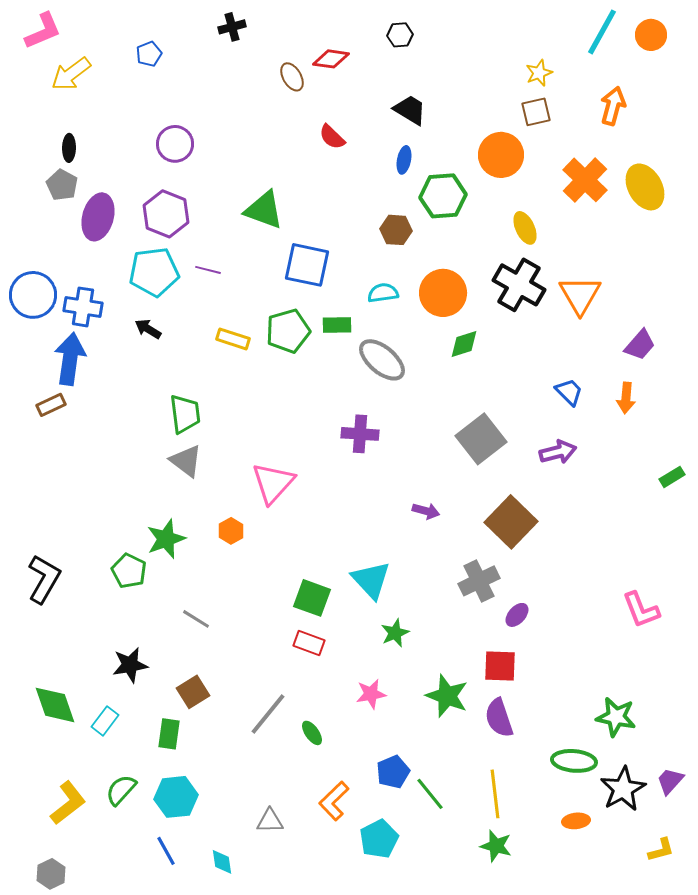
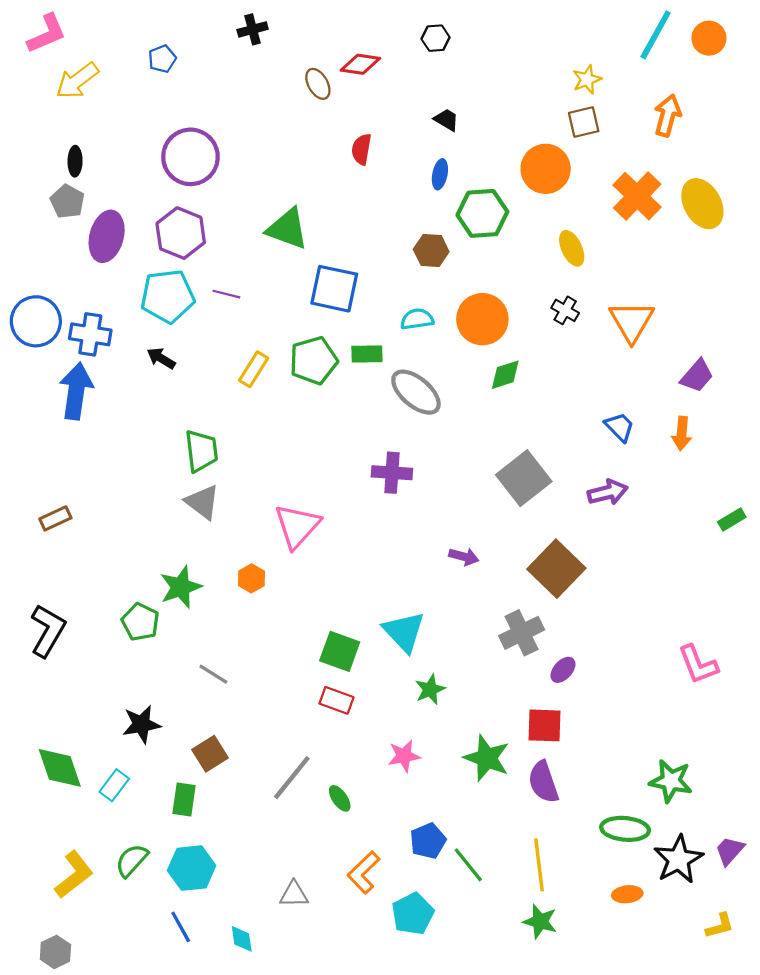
black trapezoid: (410, 110) -> (446, 120), size x0.7
red semicircle: (332, 137) -> (361, 149), turned 56
purple circle: (175, 144) -> (190, 157), size x1.4
black cross: (519, 285) -> (565, 310), size x0.5
yellow rectangle: (233, 339) -> (254, 369), turned -76
brown rectangle: (51, 405) -> (55, 518), moved

